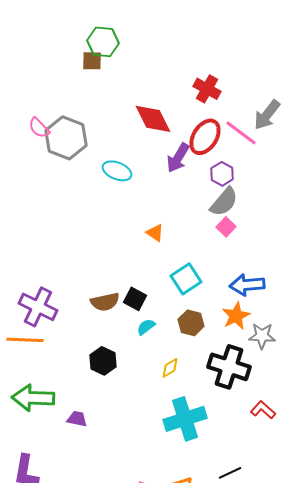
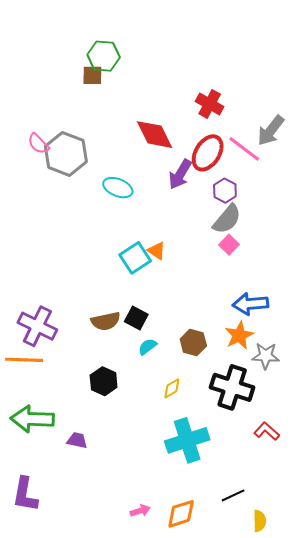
cyan square: (186, 279) -> (135, 258), moved

